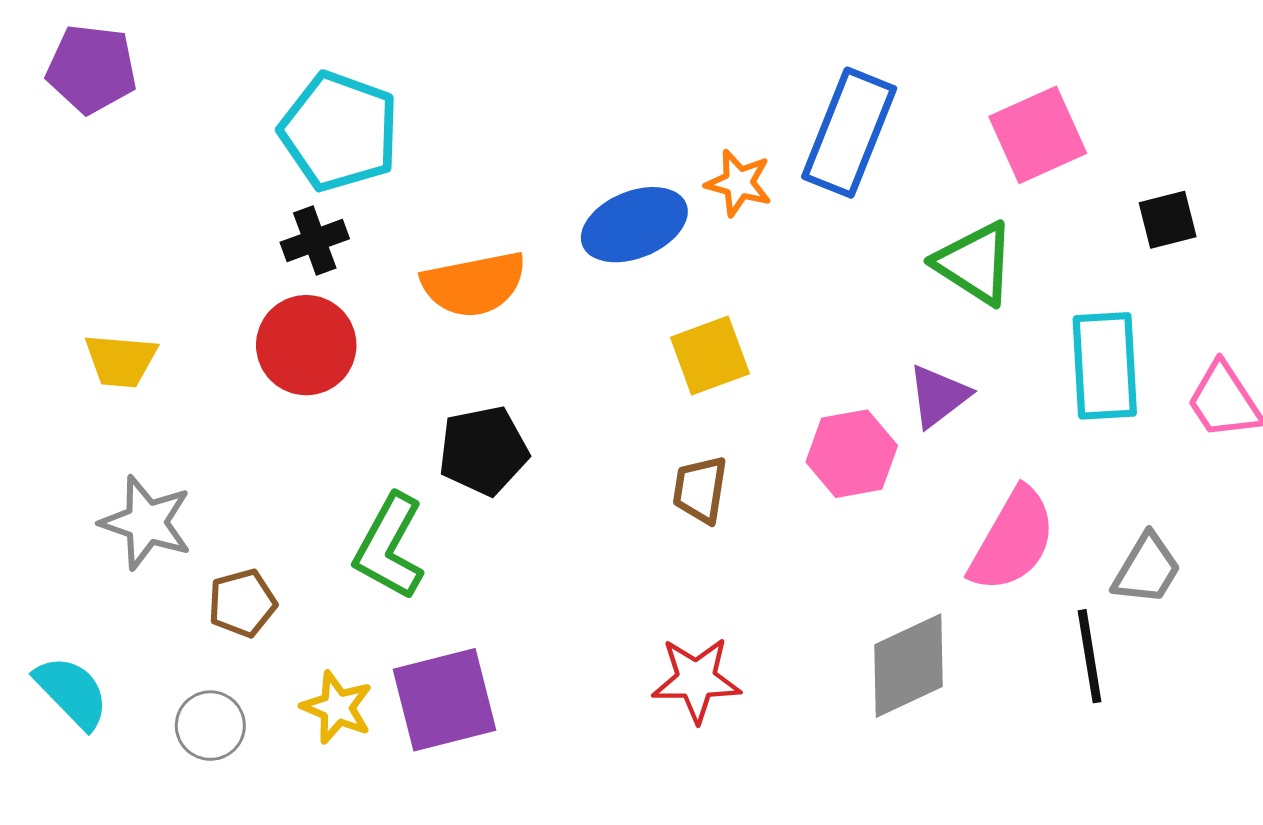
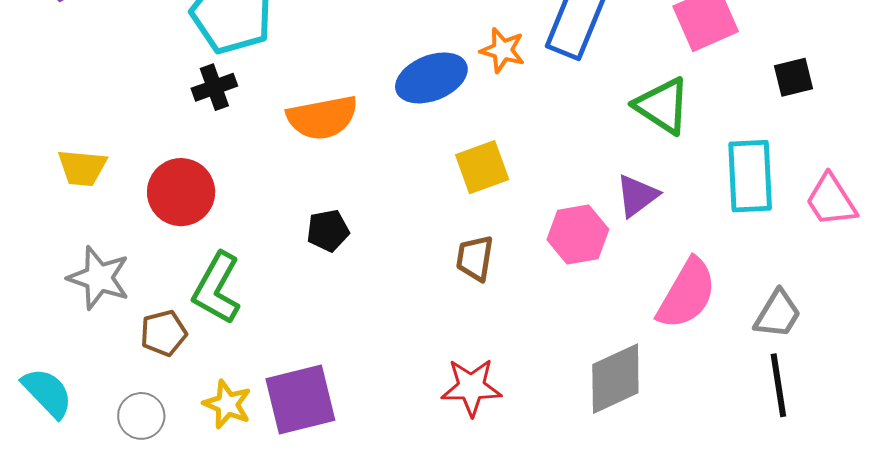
red circle: (306, 345) -> (181, 192), moved
black pentagon: (483, 451) -> (328, 231), size x0.7
green L-shape: (389, 547) -> (217, 288), moved
black line: (1090, 656) -> (778, 385), moved

